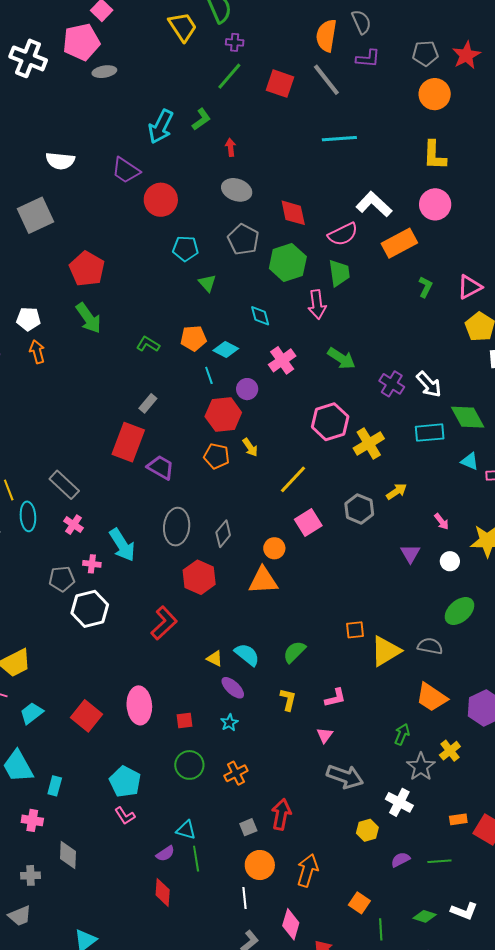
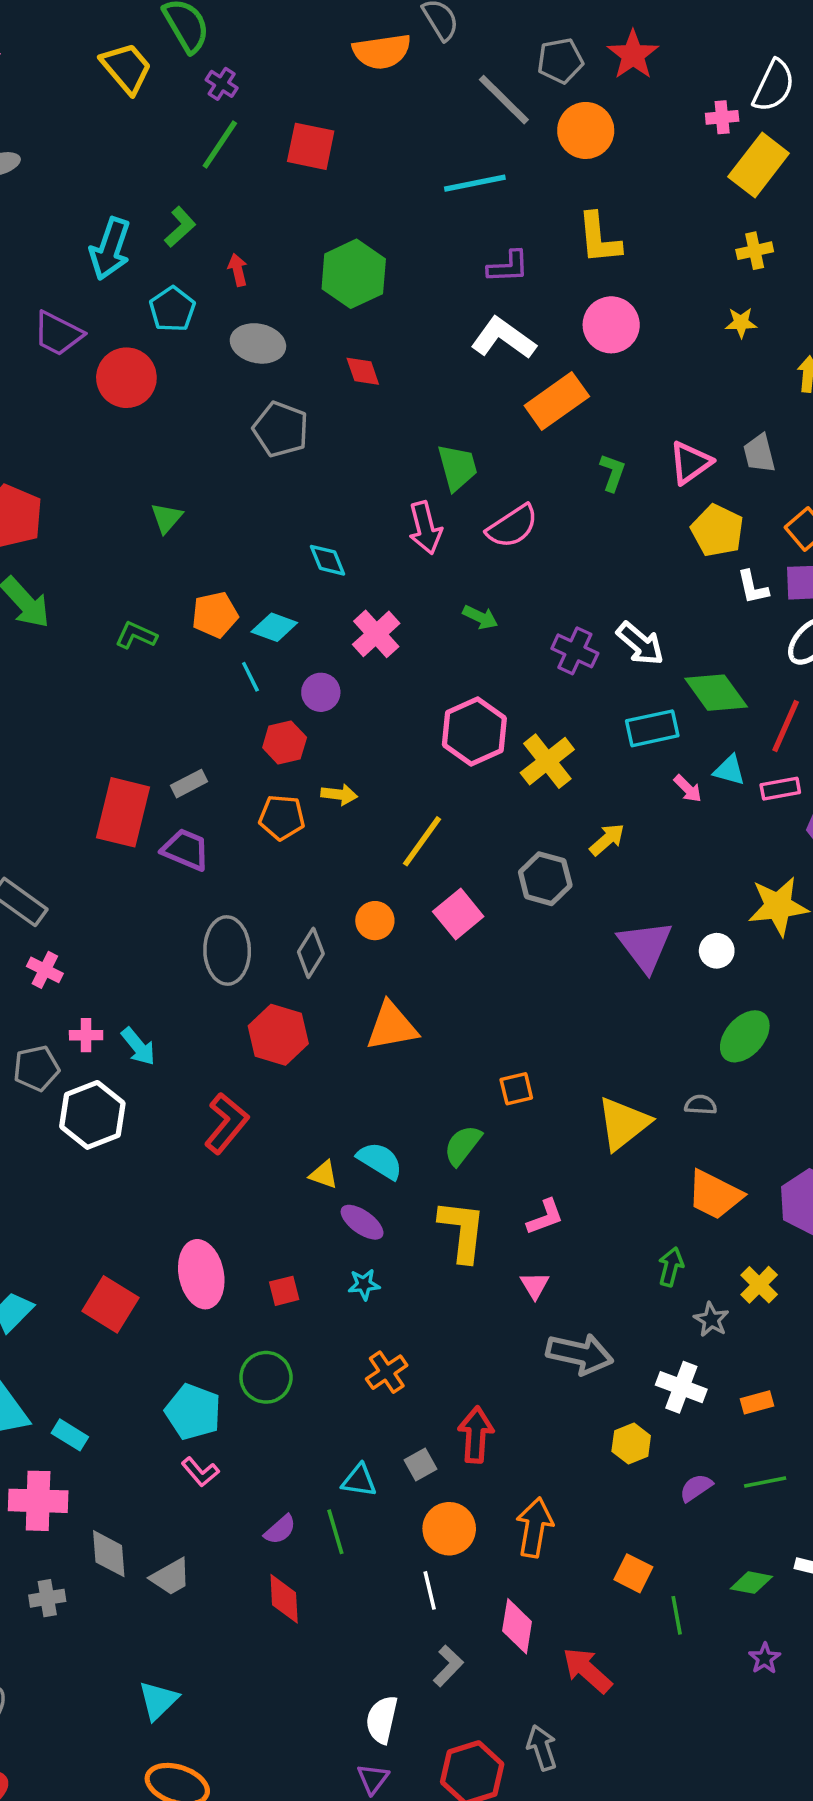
orange semicircle: (326, 36) -> (382, 51), turned -100
purple cross: (235, 42) -> (222, 84), turned 36
purple L-shape: (368, 58) -> (508, 267), moved
gray line: (326, 80) -> (504, 100), moved
cyan line: (339, 139) -> (475, 183), moved
red diamond: (293, 213) -> (363, 371), size x0.7
pink semicircle: (343, 234) -> (512, 526), moved
cyan pentagon: (186, 249) -> (172, 309), moved, turned -30
green hexagon: (288, 263) -> (354, 274), moved
green triangle: (207, 283) -> (167, 518), moved, turned 30
green arrow: (341, 358) -> (480, 617), size x0.7
gray rectangle: (148, 403) -> (189, 784), moved, turned 30
red hexagon: (223, 414) -> (285, 742), size x0.7
yellow arrow: (250, 447) -> (339, 794), turned -42
pink arrow: (442, 522) -> (688, 789), moved
cyan arrow: (122, 545) -> (138, 1046), moved, size x0.7
orange circle: (274, 548) -> (375, 921), moved
purple triangle: (410, 554) -> (645, 946), size x1.6
orange square: (355, 630) -> (516, 1089), moved
gray semicircle: (430, 646) -> (701, 1105), size x0.7
yellow L-shape: (288, 700) -> (462, 1231), size x1.6
cyan star: (229, 723) -> (364, 1284), turned 30
green circle: (189, 765) -> (266, 1377), moved
gray star: (421, 767) -> (711, 1320), size x0.7
cyan rectangle: (55, 786) -> (70, 1435), turned -66
orange rectangle: (458, 819) -> (757, 1402), moved
pink cross: (32, 820) -> (38, 1501), size x1.5
cyan triangle: (186, 830) -> (359, 1481), moved
gray trapezoid: (20, 916) -> (171, 1577), moved

